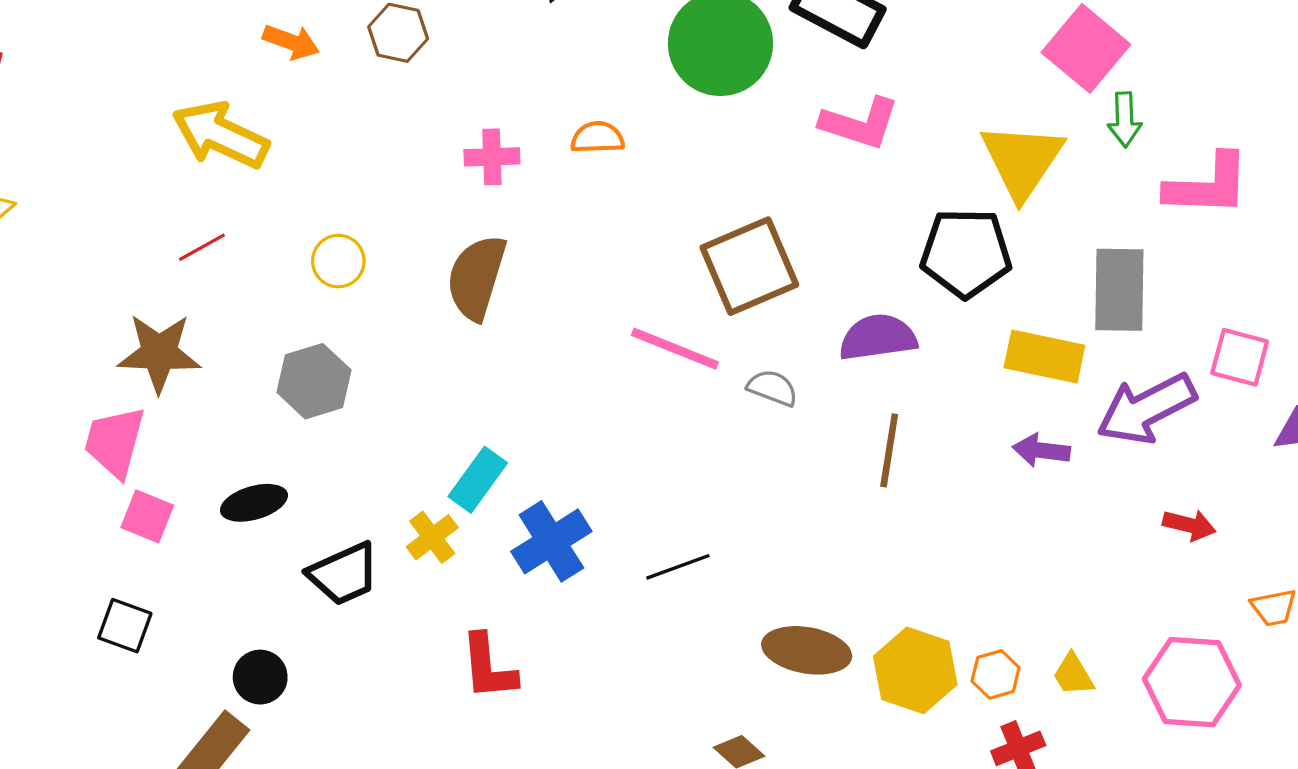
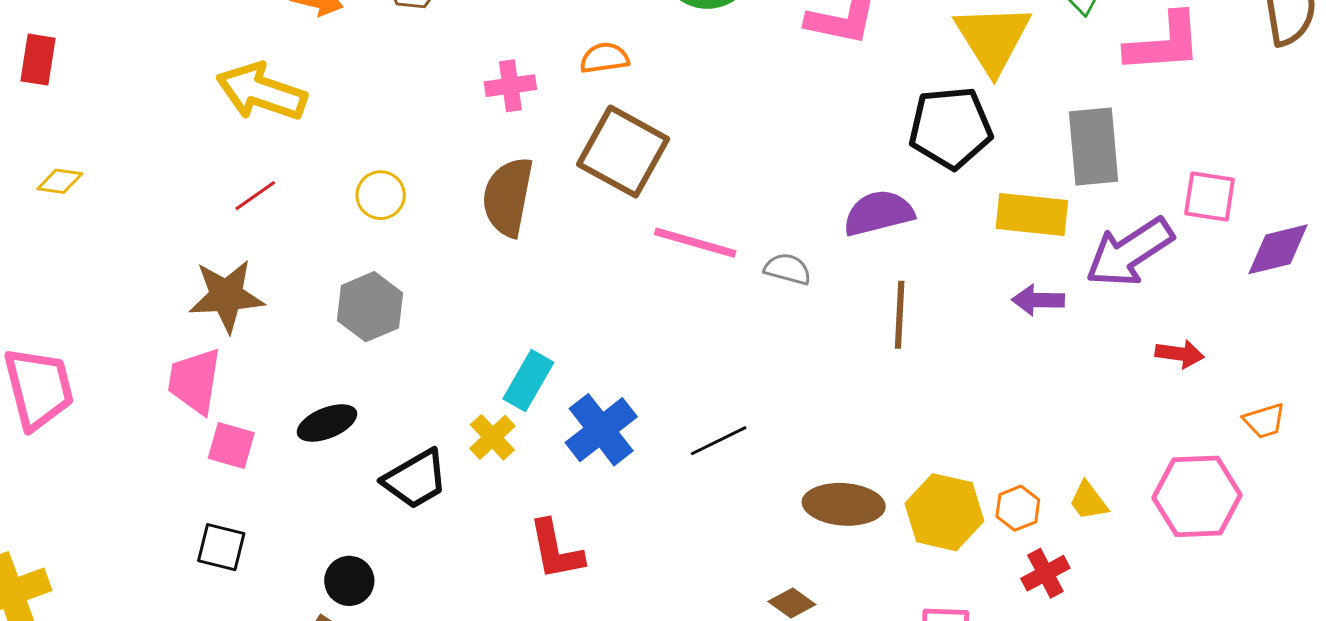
brown square: (749, 266) -> (623, 152), moved, turned -32

